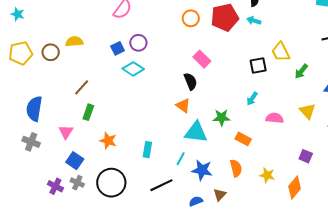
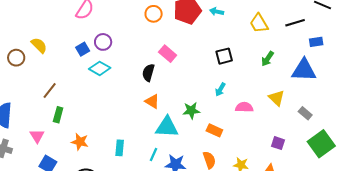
yellow semicircle: (74, 42) -> (39, 45), turned 54
yellow trapezoid: (281, 52) -> (259, 23), moved
black semicircle: (191, 81) -> (148, 73), moved, turned -138

